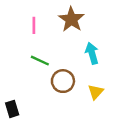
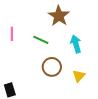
pink line: (34, 25) -> (12, 34), moved
green line: (40, 61) -> (41, 40), moved

